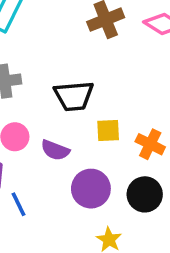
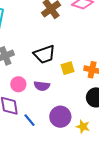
purple circle: (91, 189) -> (60, 117), moved

